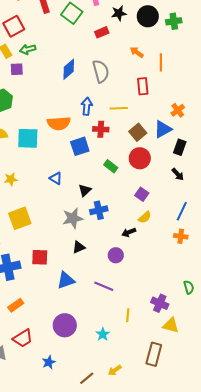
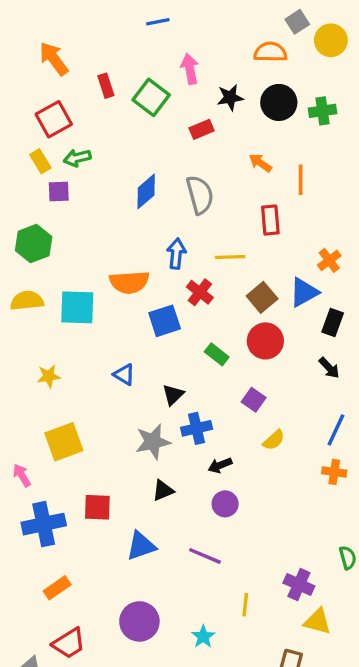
red cross: (101, 129) -> (200, 292), turned 35
purple square: (142, 194) -> (254, 400), moved
black arrow: (129, 232) -> (220, 465), moved

